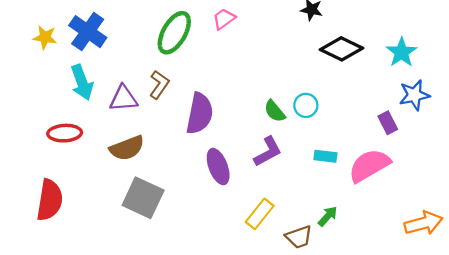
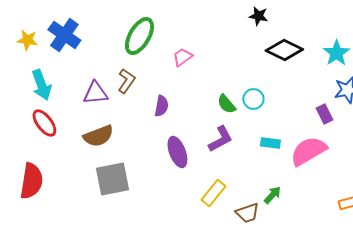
pink trapezoid: (224, 19) -> (182, 57), moved
cyan arrow: (82, 82) -> (41, 85), moved
purple semicircle: (200, 113) -> (161, 106), size x0.6
red ellipse: (65, 133) -> (44, 123), turned 56
gray square: (143, 198) -> (112, 179), turned -36

